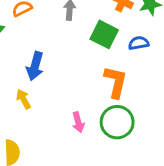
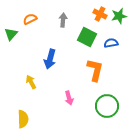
blue arrow: (35, 66) -> (50, 59), moved
green circle: (117, 122) -> (107, 106), moved

